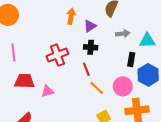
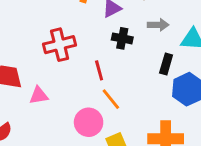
black cross: (91, 47) -> (122, 38), moved
pink circle: (123, 86) -> (89, 122), moved

